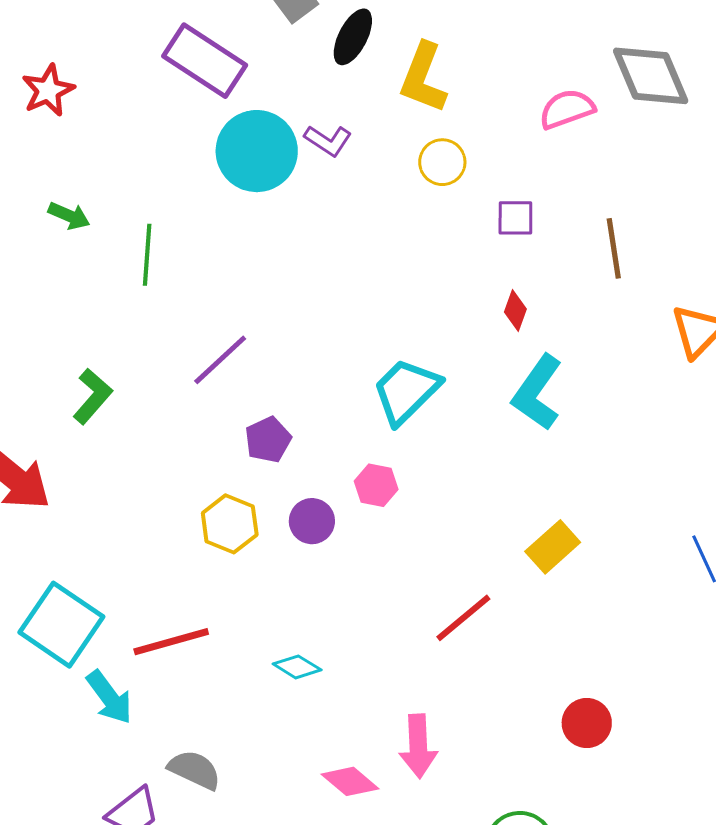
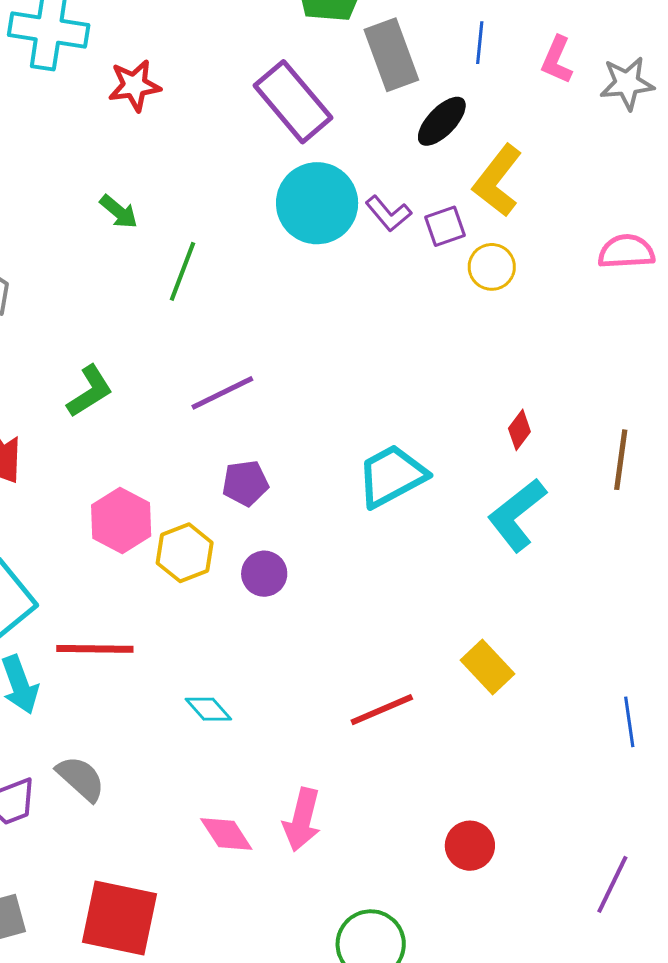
purple square: (515, 218) -> (445, 226), moved, turned -36
brown line: (614, 248) -> (621, 460), moved
pink hexagon: (376, 485) -> (121, 521), moved, size x1.5
yellow rectangle: (553, 547) -> (488, 667), turned 72

